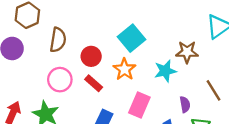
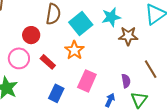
brown semicircle: (58, 40) -> (53, 14), moved
red circle: (91, 56) -> (31, 35), moved
cyan star: (165, 71) -> (111, 17), moved

